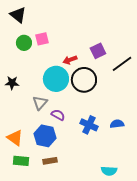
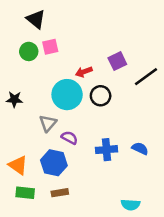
black triangle: (18, 15) -> (36, 19), moved
black circle: (84, 80) -> (101, 96), size x0.7
blue semicircle: (117, 124) -> (140, 148), turned 32
blue cross: (89, 125) -> (107, 150), turned -30

